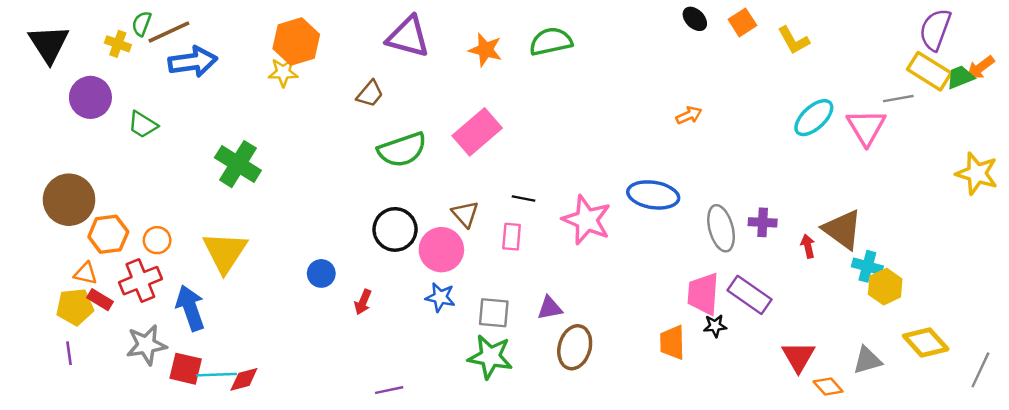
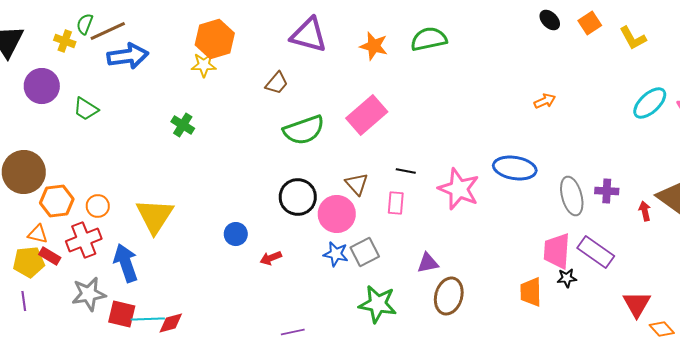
green cross: (238, 164) -> (183, 125), moved, size x0.6
red arrow: (363, 302) -> (271, 258), turned 45
gray square: (494, 313) -> (365, 252), moved, turned -32

